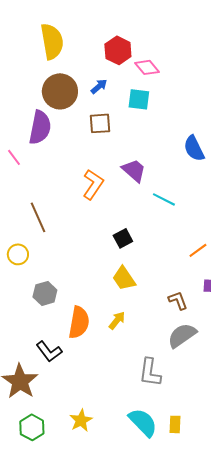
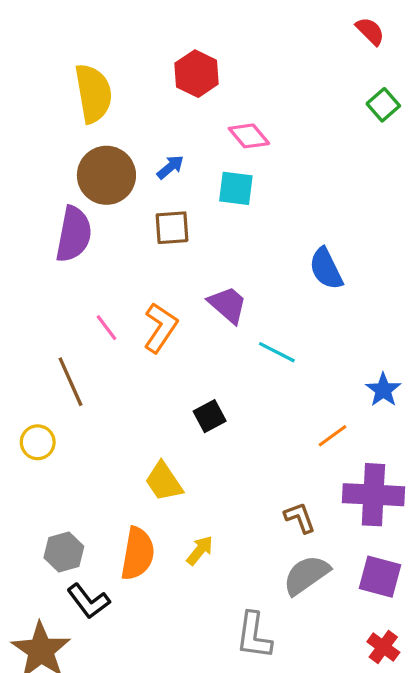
red hexagon: (118, 50) -> (197, 74), moved
pink line: (14, 157) -> (106, 328), moved
yellow trapezoid: (124, 278) -> (164, 482), moved
gray hexagon: (45, 293) -> (64, 552), moved

